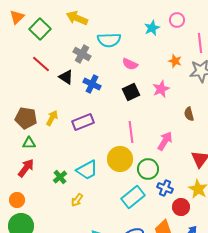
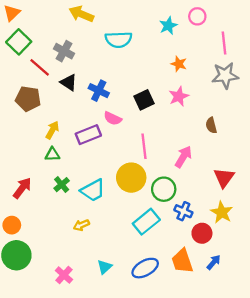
green square: (40, 29) -> (19, 42), moved
gray cross: (82, 54) -> (64, 51), moved
orange star: (175, 61) -> (179, 64), moved
pink semicircle: (130, 64) -> (113, 118), moved
brown pentagon: (26, 118) -> (28, 99), moved
green triangle: (29, 143) -> (52, 154), moved
green cross: (60, 177) -> (62, 185), moved
yellow arrow: (77, 200) -> (81, 225), turned 32

